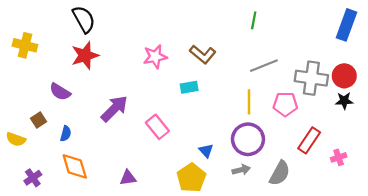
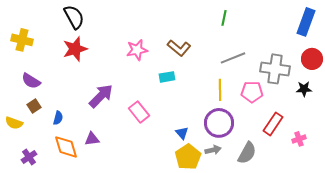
red circle: (344, 76) -> (312, 59), moved
purple semicircle: (60, 92) -> (31, 81), moved
purple triangle: (128, 178) -> (92, 139), moved
yellow pentagon: (191, 178) -> (188, 157), moved

